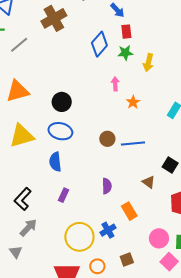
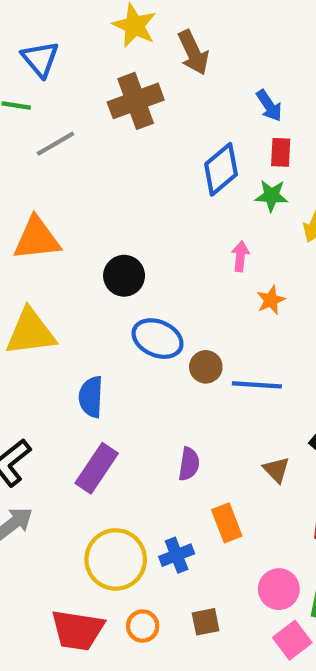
blue ellipse: (60, 131) -> (158, 339), moved
purple rectangle: (63, 195) -> (97, 468), size x1.6

